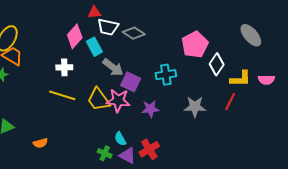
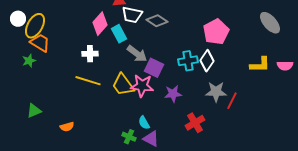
white diamond: (217, 64) -> (207, 61), moved
red line: (230, 102) -> (232, 101), moved
red cross: (149, 149) -> (195, 123), moved

